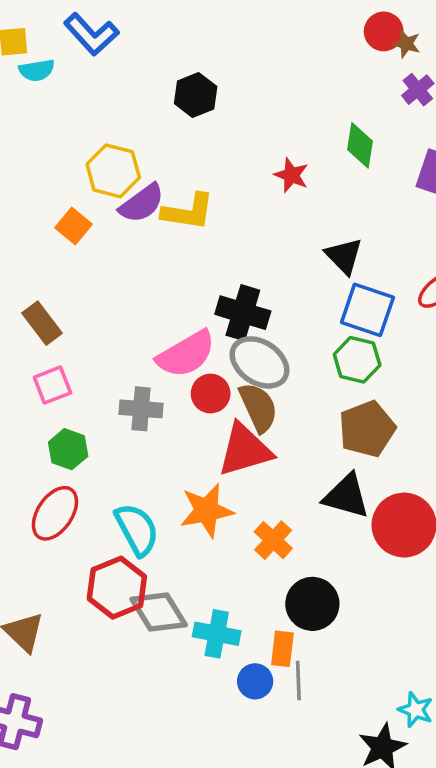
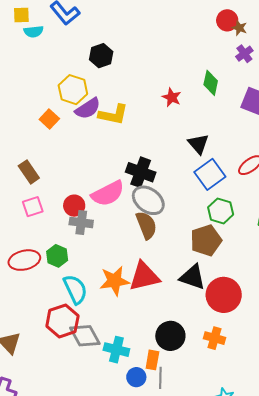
black hexagon: (196, 95) -> (101, 56), moved
blue square: (367, 310) -> (210, 174), turned 32
green hexagon: (357, 360) -> (221, 211), moved
red circle: (211, 394) -> (74, 206), moved
green hexagon: (68, 449) -> (57, 256), moved
red triangle: (245, 450) -> (144, 276), moved
red ellipse: (55, 513) -> (24, 260), moved, turned 40
orange cross: (273, 540) -> (214, 338), moved, turned -30

